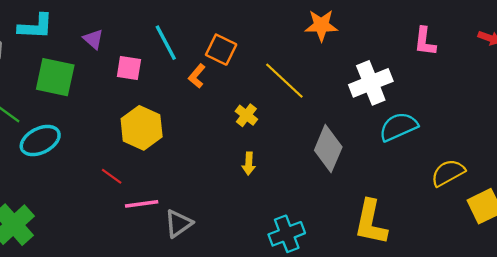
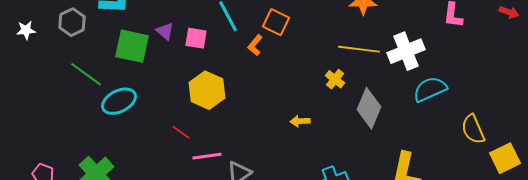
purple triangle: (93, 39) -> (165, 31), moved
yellow line: (284, 81) -> (359, 49), moved, turned -36
yellow cross: (246, 115) -> (335, 79), moved
yellow arrow: (249, 164) -> (300, 121), turned 84
yellow semicircle: (448, 173) -> (473, 129), turned -84

